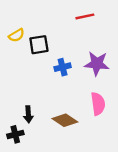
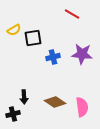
red line: (85, 16) -> (72, 14), turned 42
pink semicircle: (98, 104) -> (82, 107), moved

